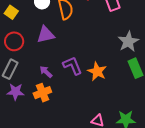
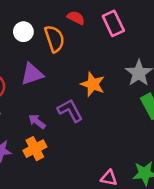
orange star: (97, 71) -> (93, 84), moved

